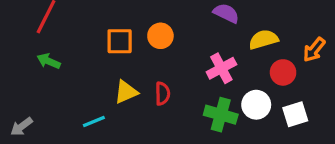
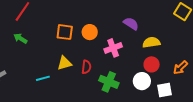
orange arrow: (314, 50) -> (180, 68), moved
pink cross: (221, 68) -> (113, 48), moved
red circle: (283, 72) -> (152, 64), moved
green cross: (221, 115) -> (109, 82), moved

